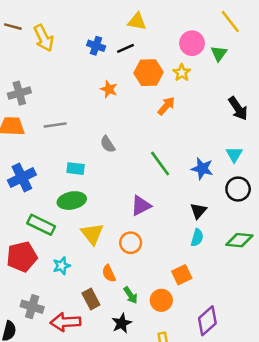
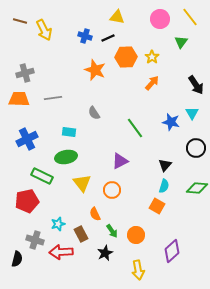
pink circle: (192, 43) -> (160, 19), moved
orange star: (109, 89) -> (95, 70), size x1.5
orange arrow: (166, 106) -> (152, 83), moved
cyan triangle: (234, 154) -> (192, 113), moved
blue star: (202, 169) -> (171, 122), moved
cyan star: (62, 266) -> (58, 224), moved
orange square: (182, 275) -> (157, 206), moved, turned -35

